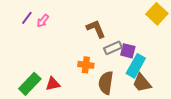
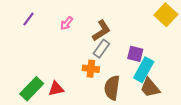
pink arrow: (43, 21) -> (67, 23), moved
brown L-shape: (96, 29) -> (101, 31), turned 80
gray rectangle: (113, 48) -> (101, 49), moved, turned -30

